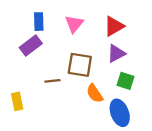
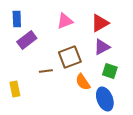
blue rectangle: (39, 22) -> (17, 19), moved
pink triangle: (74, 24) -> (65, 21), turned 30
brown square: (80, 65) -> (70, 57), turned -30

